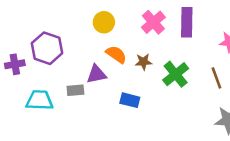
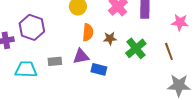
orange semicircle: (116, 54) -> (88, 32), turned 60
purple triangle: (96, 74) -> (81, 56), moved

